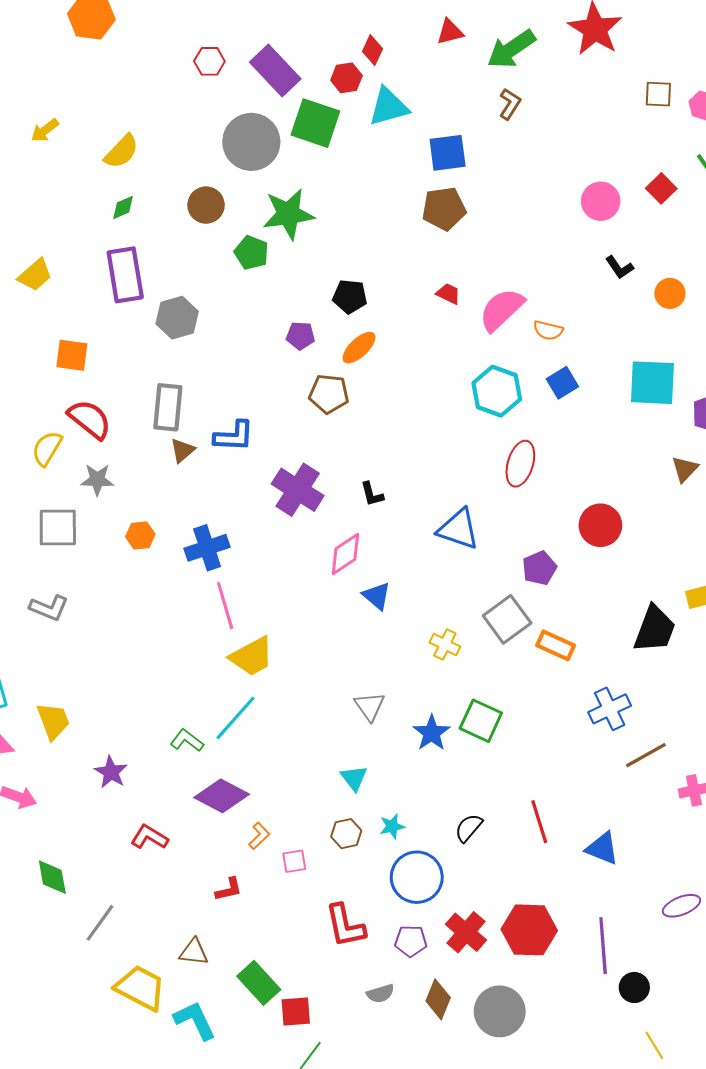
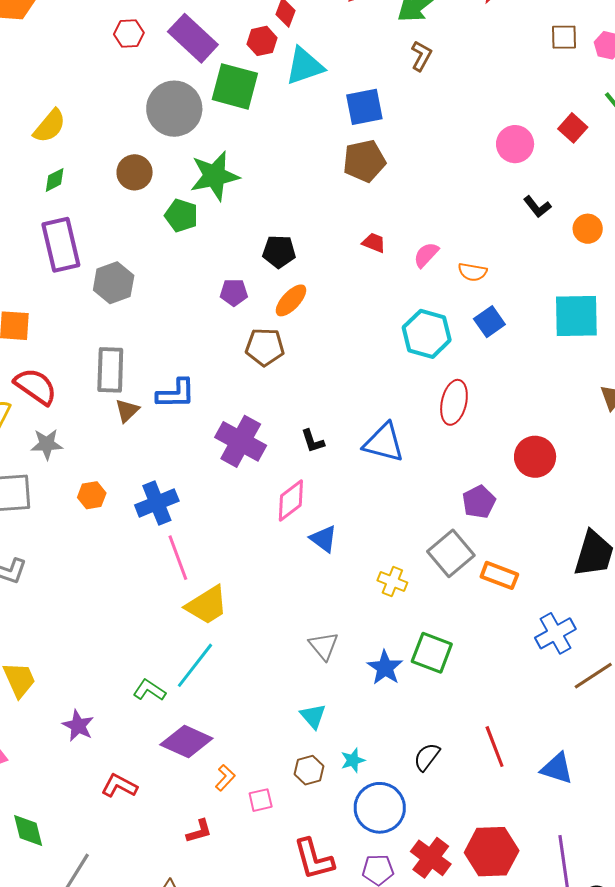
pink semicircle: (502, 310) -> (426, 255), size x0.6
blue triangle: (458, 529) -> (384, 443), moved

